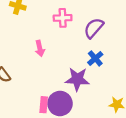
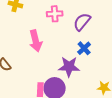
pink arrow: (40, 48) -> (36, 41), size x1.5

